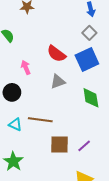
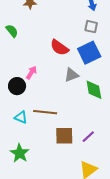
gray square: (89, 33) -> (91, 27), turned -32
pink arrow: (26, 67) -> (31, 73), moved, turned 56
gray triangle: (58, 82) -> (71, 75), moved

